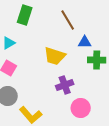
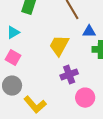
yellow trapezoid: (55, 56) -> (59, 45), turned 100

